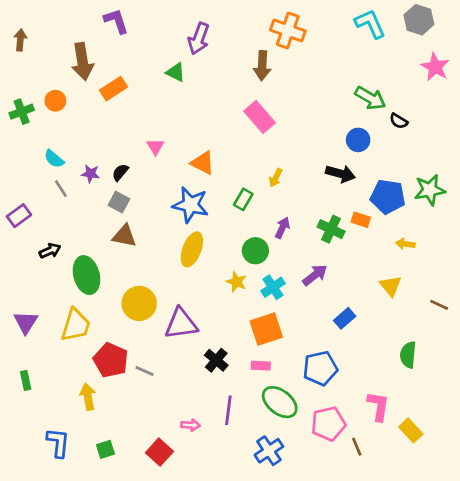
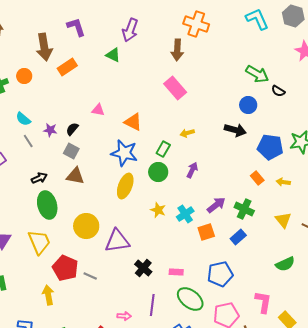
purple L-shape: (116, 21) -> (76, 27), moved
pink triangle: (155, 147) -> (98, 110), turned -48
yellow arrow: (276, 178) -> (187, 133), turned 48
orange rectangle: (361, 220) -> (257, 178), moved, turned 32
green cross: (331, 229) -> (244, 209), moved
black arrow: (50, 251) -> (39, 178), moved
green circle: (255, 251) -> (158, 172), moved
yellow triangle: (391, 286) -> (283, 220), moved
yellow trapezoid: (76, 325) -> (39, 242), turned -40
orange square: (266, 329) -> (206, 232), moved, size x0.7
green semicircle: (408, 355) -> (285, 264), turned -120

